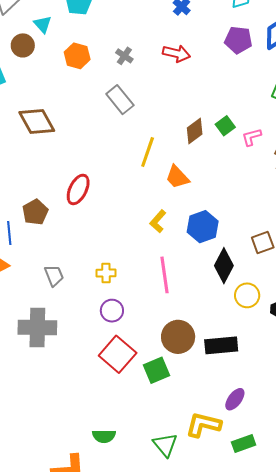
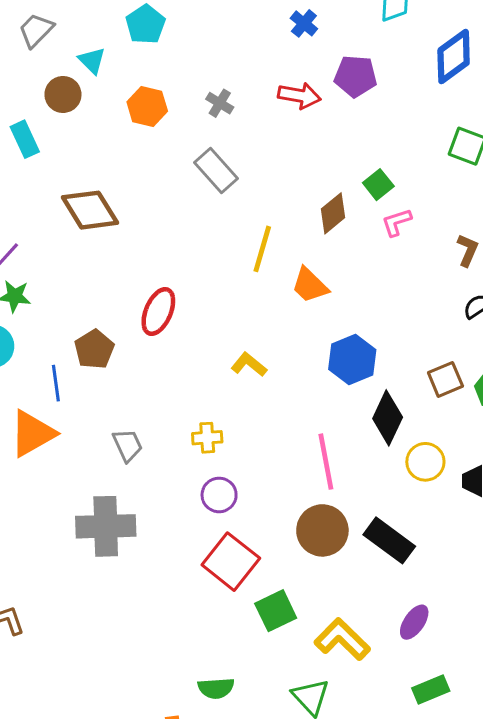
purple pentagon: (238, 40) -> (356, 76), moved
green square: (225, 126) -> (378, 185), moved
pink L-shape: (252, 137) -> (397, 222), moved
yellow L-shape: (158, 221) -> (249, 364), moved, turned 90
pink line: (165, 275) -> (326, 462), moved
black rectangle: (221, 345) -> (389, 540), turned 44
green square: (156, 370) -> (276, 611), moved
yellow L-shape: (203, 425) -> (342, 639), moved, turned 33

